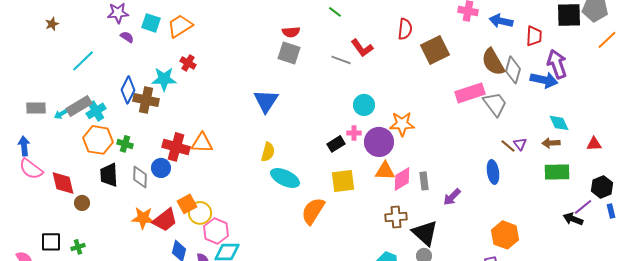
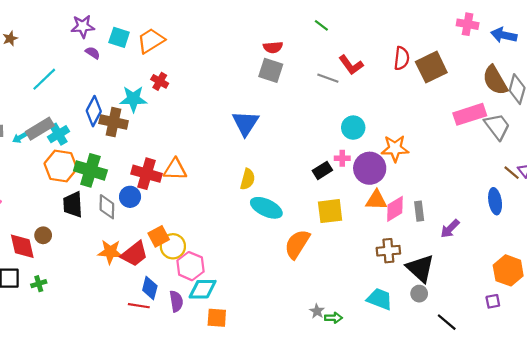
red semicircle: (405, 29) -> (402, 58), moved
green cross: (125, 144) -> (90, 170), size x1.8
red diamond: (63, 183) -> (22, 246), moved

